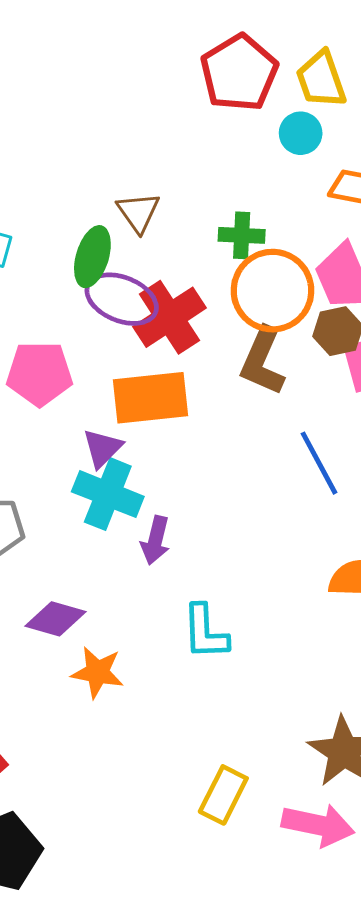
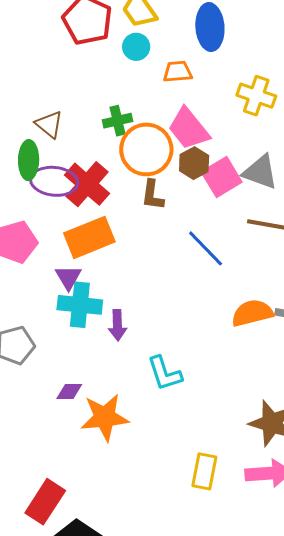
brown L-shape: (263, 361) -> (153, 195), size x0.7
purple diamond: (55, 619) -> (69, 392), size x0.7
orange star: (97, 672) -> (105, 417), size x1.4

